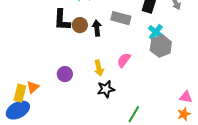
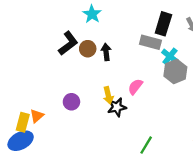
gray rectangle: (121, 18) -> (150, 42), moved
black L-shape: (62, 20) -> (68, 43), turned -130
black star: (106, 89) -> (117, 107), moved

